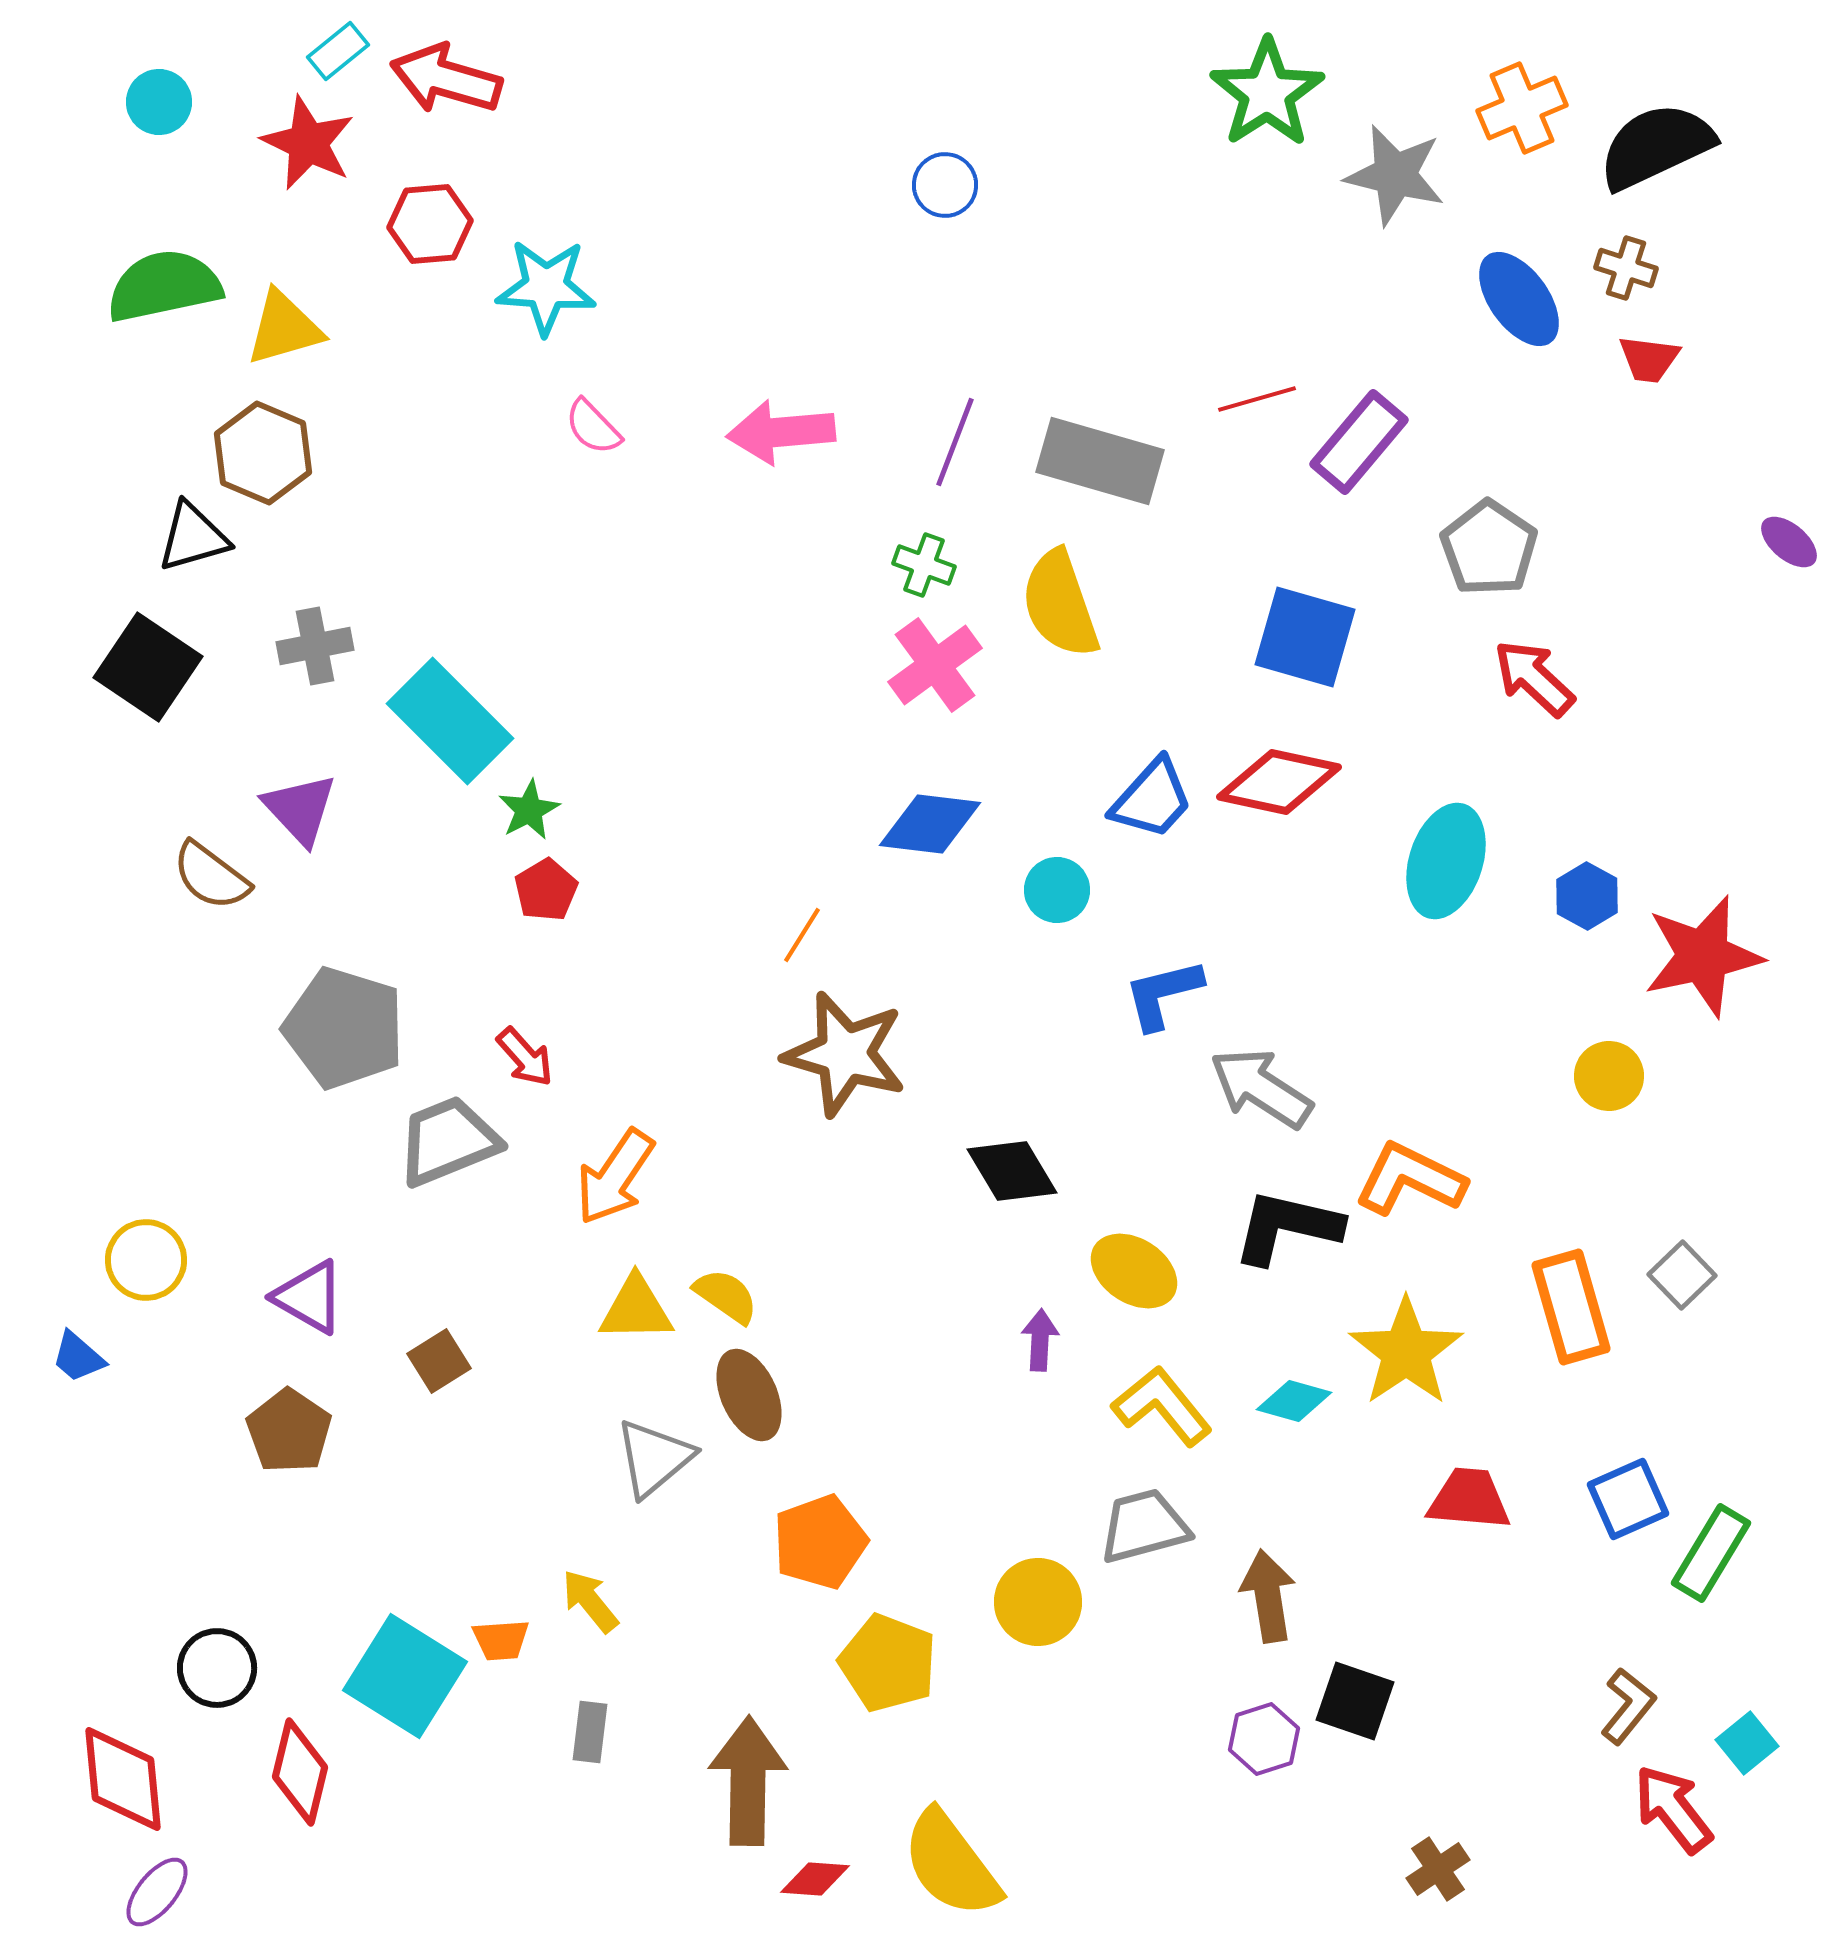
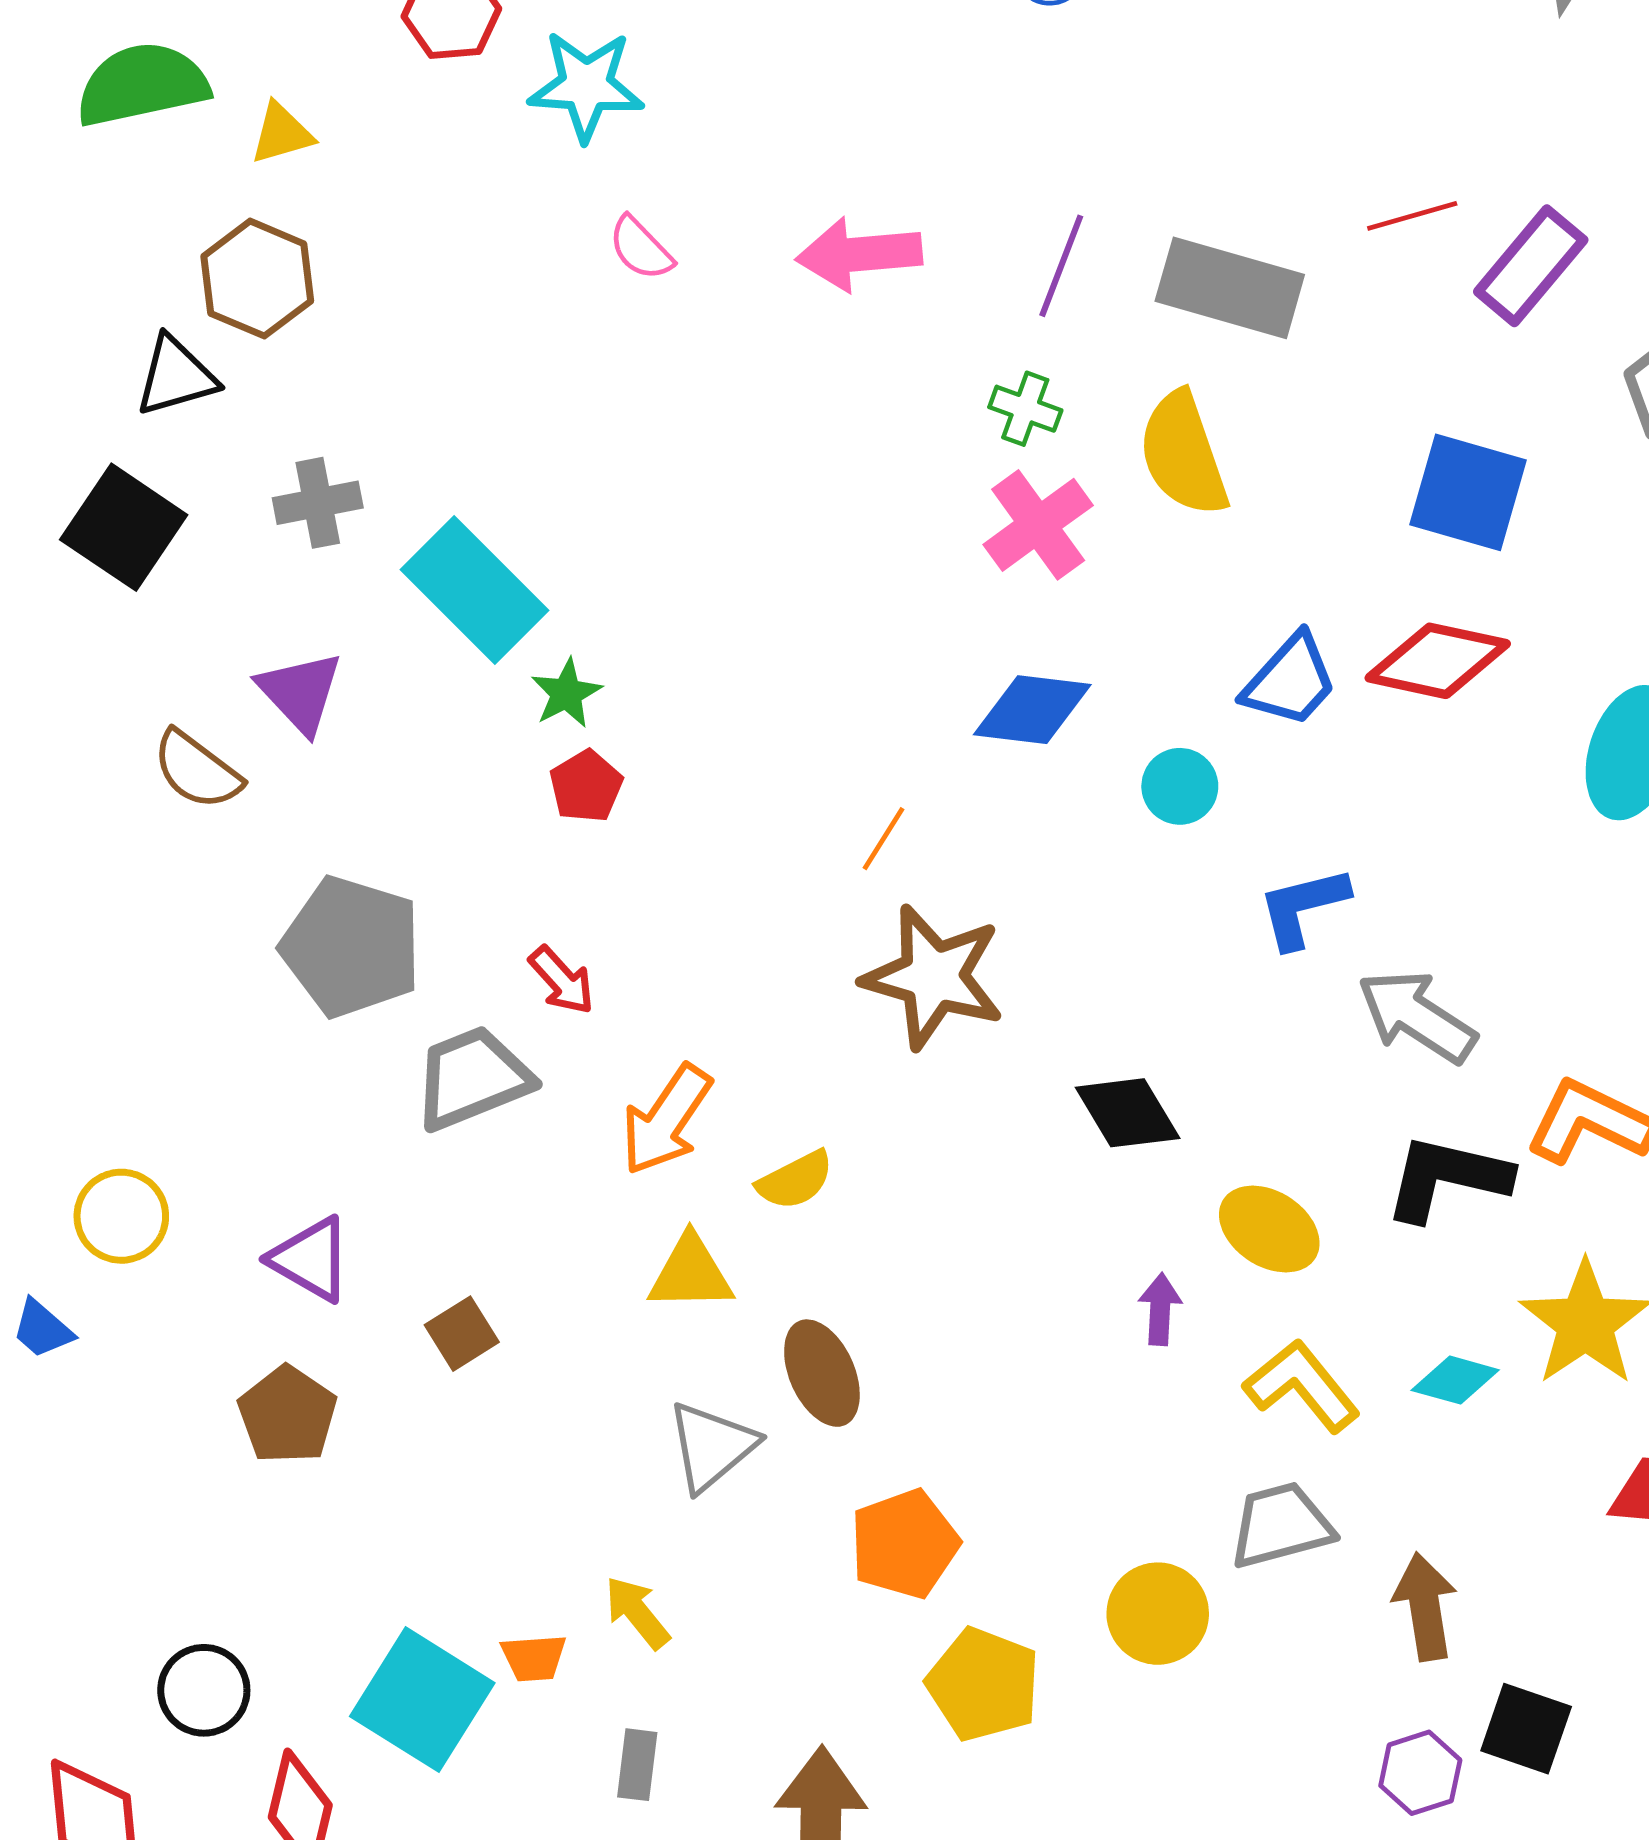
yellow triangle: (284, 328) -> (282, 133), size x0.7
yellow semicircle: (726, 1296) -> (795, 1180), moved, turned 118

